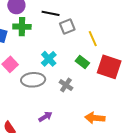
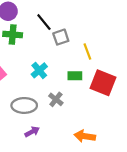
black line: (51, 13) -> (44, 22), turned 36
green rectangle: (82, 62) -> (75, 76), turned -40
gray ellipse: (33, 80) -> (24, 105), moved

